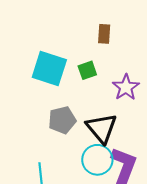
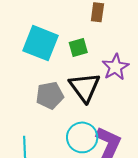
black triangle: (102, 128) -> (85, 87), moved

